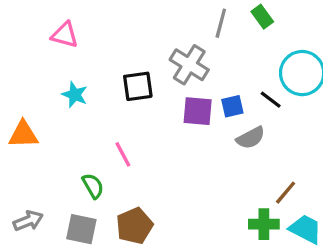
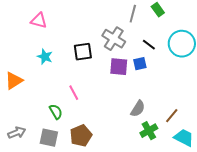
black line: (271, 100) -> (149, 45), moved
orange triangle: (23, 134) -> (14, 81), turned -30
gray semicircle: (251, 138) -> (138, 109), moved, turned -30
green cross: (264, 224) -> (149, 131), moved, turned -30

